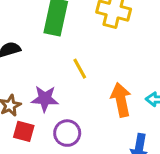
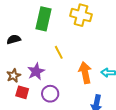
purple star: (45, 99) -> (36, 71), turned -30

